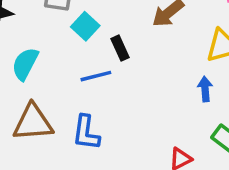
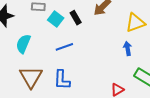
black rectangle: (120, 48) -> (76, 18), moved
brown triangle: (33, 123) -> (31, 77), turned -50

